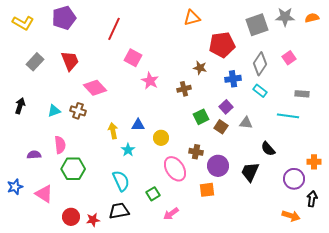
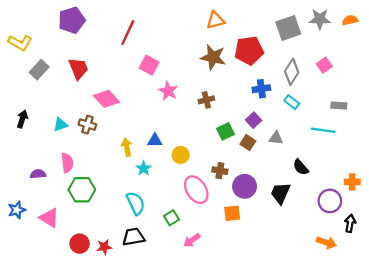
yellow L-shape: (23, 23) -> (20, 43), moved
brown star: (200, 68) -> (213, 57), moved, size x1.6

